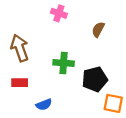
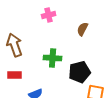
pink cross: (59, 13) -> (49, 15), turned -32

